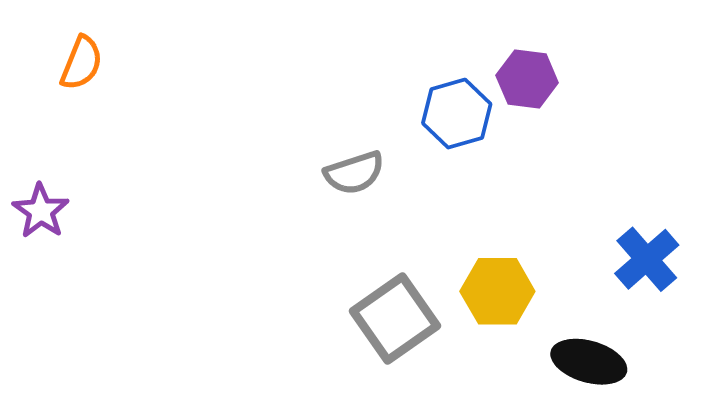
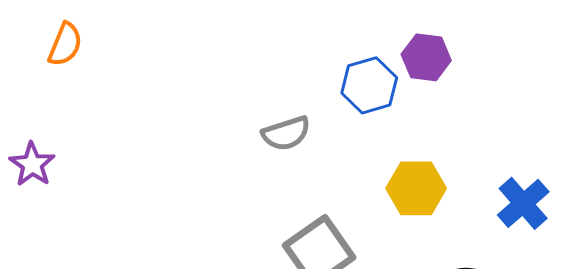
yellow hexagon: (497, 291) -> (416, 188), moved

